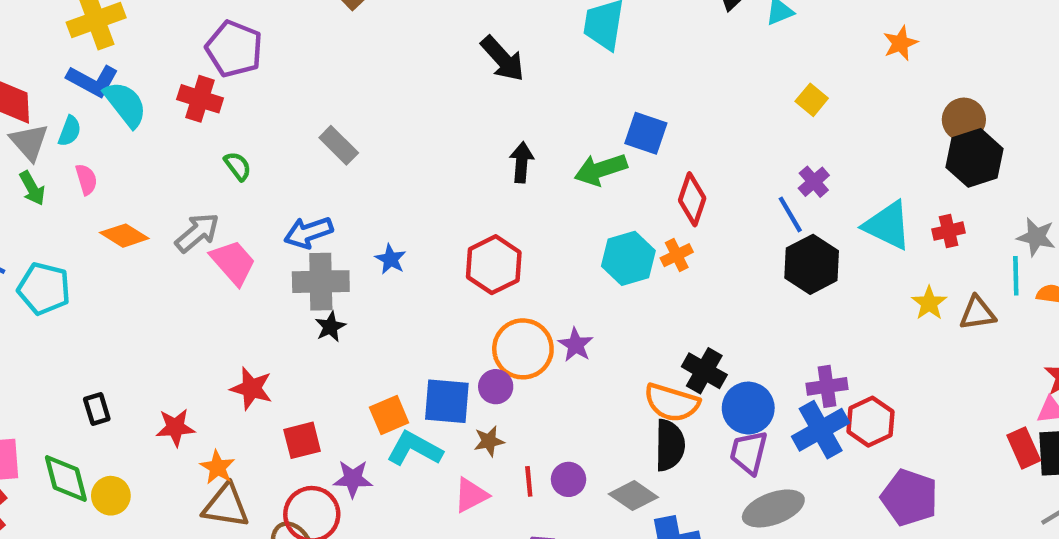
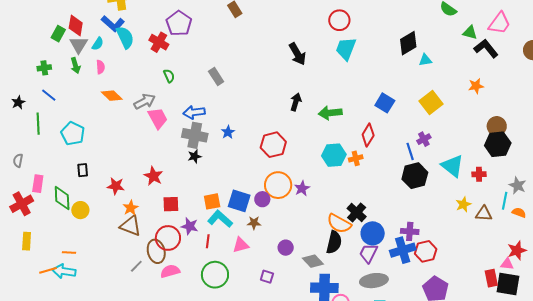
yellow square: (812, 100) -> (431, 102), size x1.6
blue square: (646, 133) -> (385, 103), moved
cyan pentagon: (44, 289) -> (73, 134), moved
red line: (529, 481) -> (208, 241), moved

